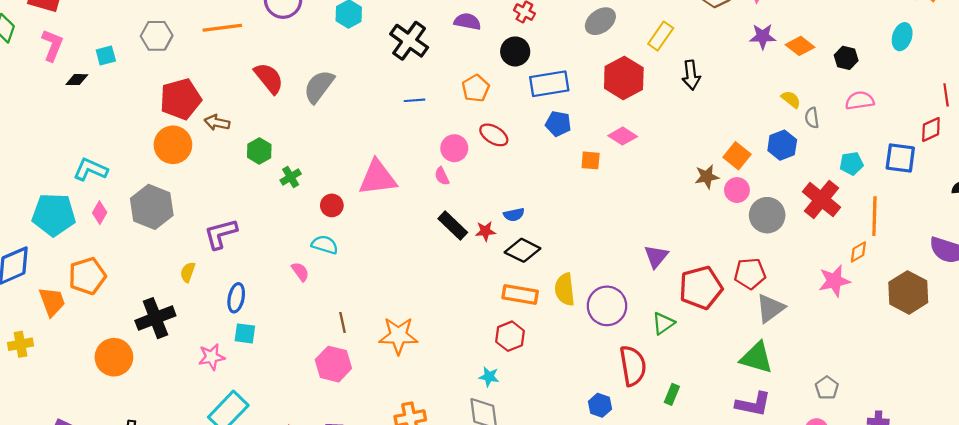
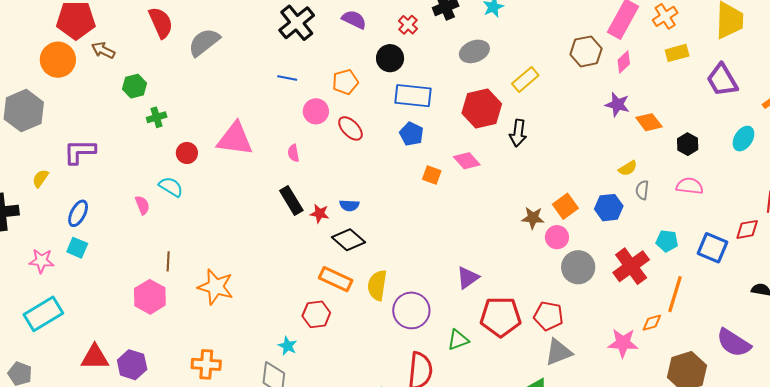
black arrow: (691, 75) -> (518, 133), moved
yellow semicircle: (791, 99) -> (628, 168), turned 96
pink circle: (454, 148) -> (316, 111), moved

